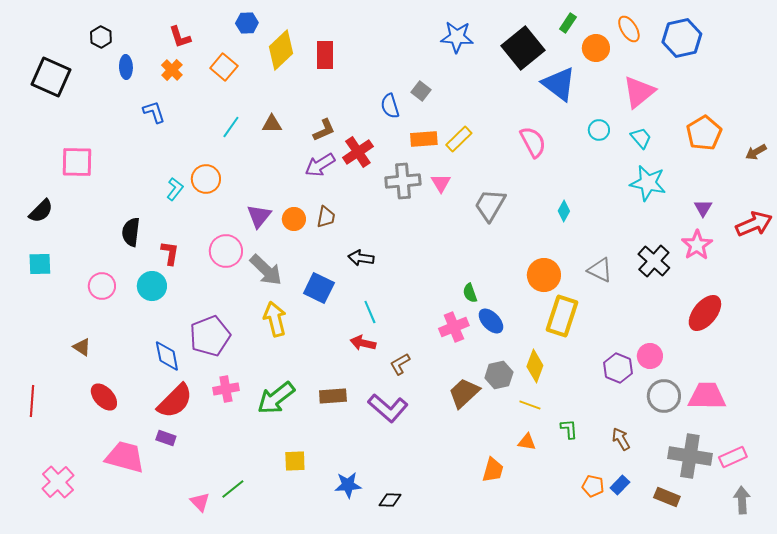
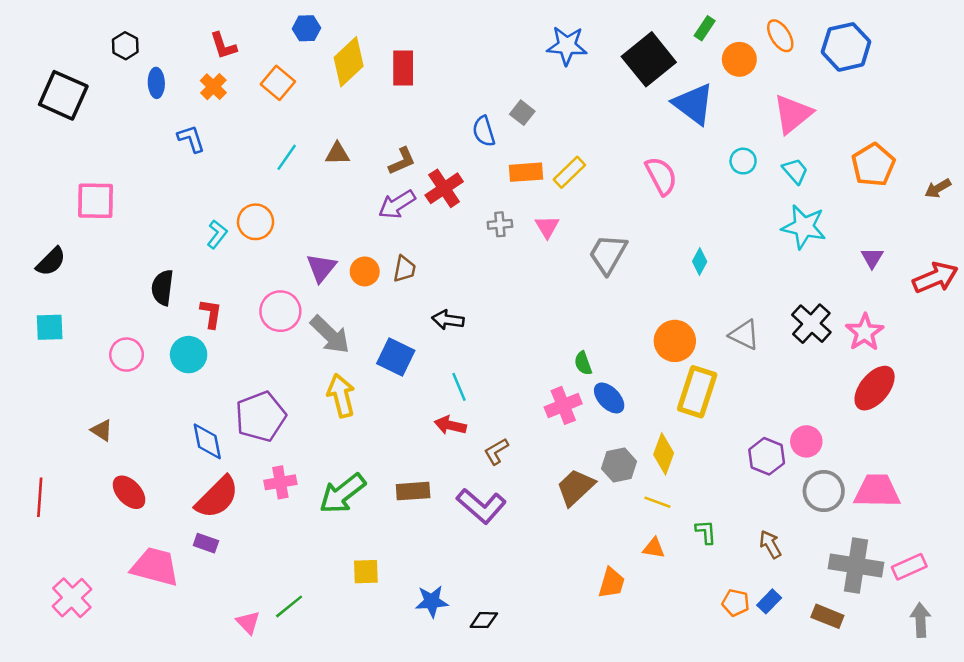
gray cross: (403, 181) -> (500, 224), size x0.6
pink star: (697, 245) -> (865, 332), moved

